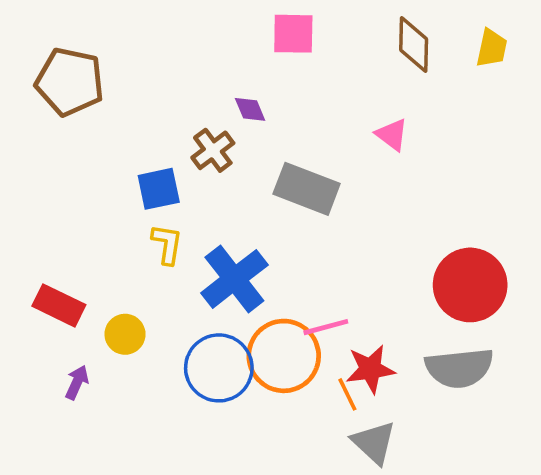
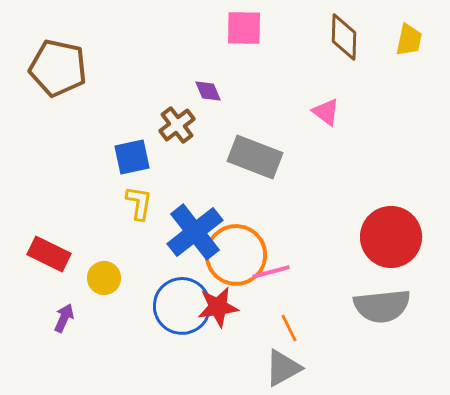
orange circle: (284, 356) -> (236, 255), moved
red star: (370, 369) -> (218, 307), moved
gray triangle: (374, 442) -> (283, 368), moved, turned 48

